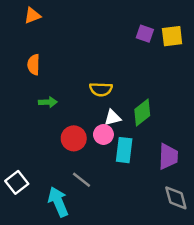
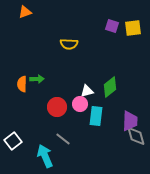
orange semicircle: (34, 65) -> (22, 84), moved
yellow semicircle: (101, 89) -> (69, 44), moved
gray diamond: (176, 198) -> (136, 136), moved

